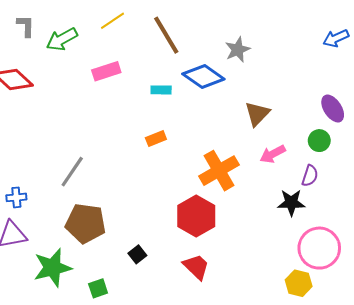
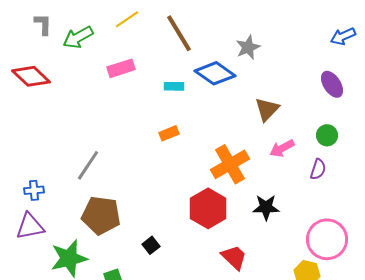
purple ellipse: (333, 109) -> (332, 84), moved
black star: (291, 203) -> (266, 207), moved
red trapezoid: (196, 267) -> (234, 257), moved

